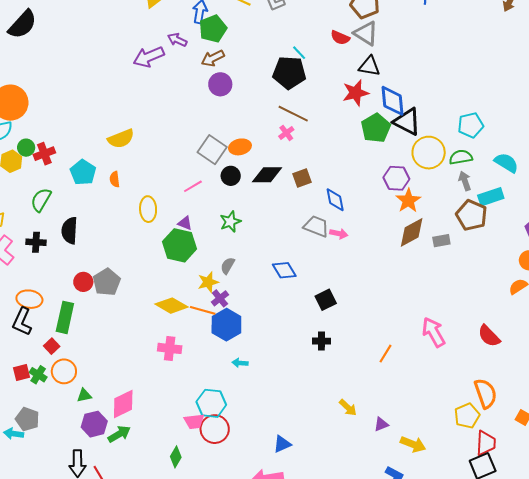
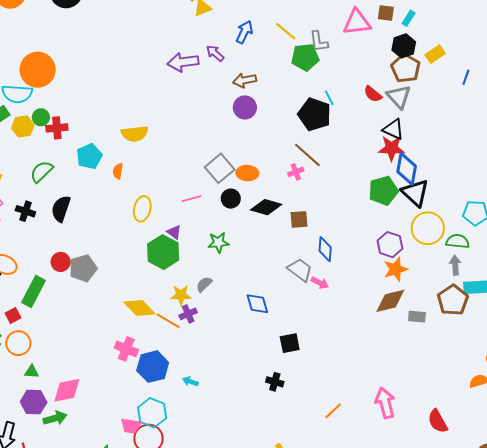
green pentagon: (213, 29) -> (305, 57), moved
red star: (356, 93) -> (392, 148), moved
blue hexagon: (226, 325) -> (153, 367), moved

